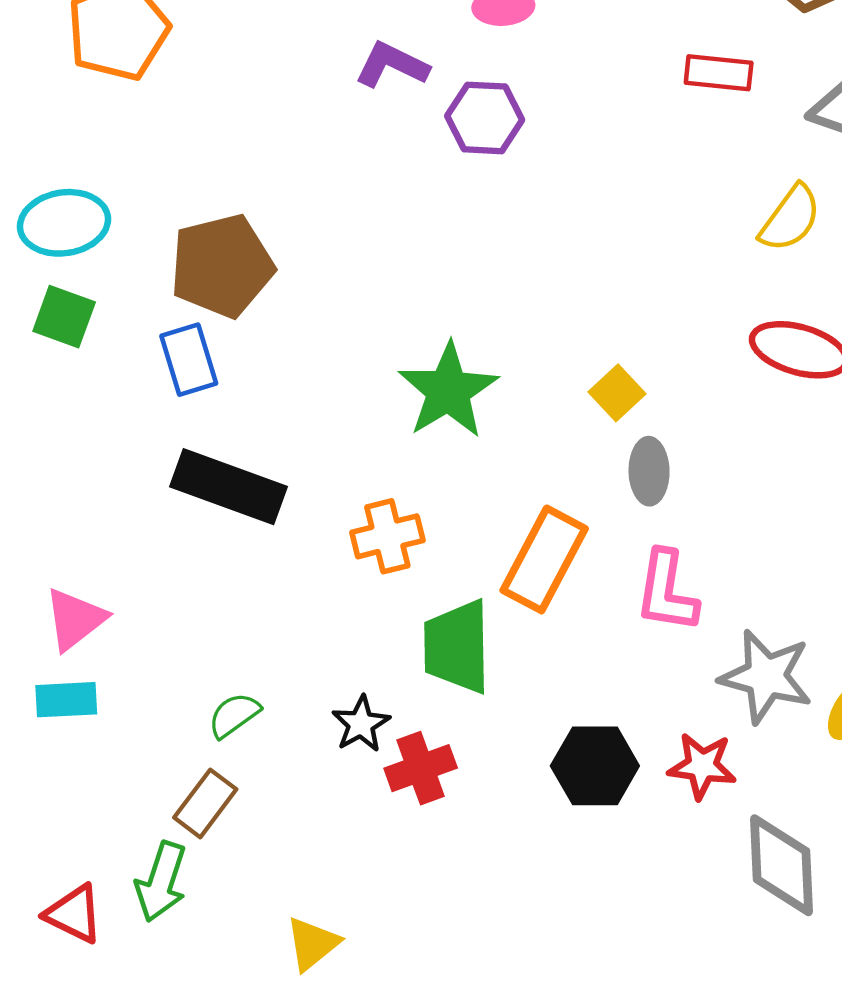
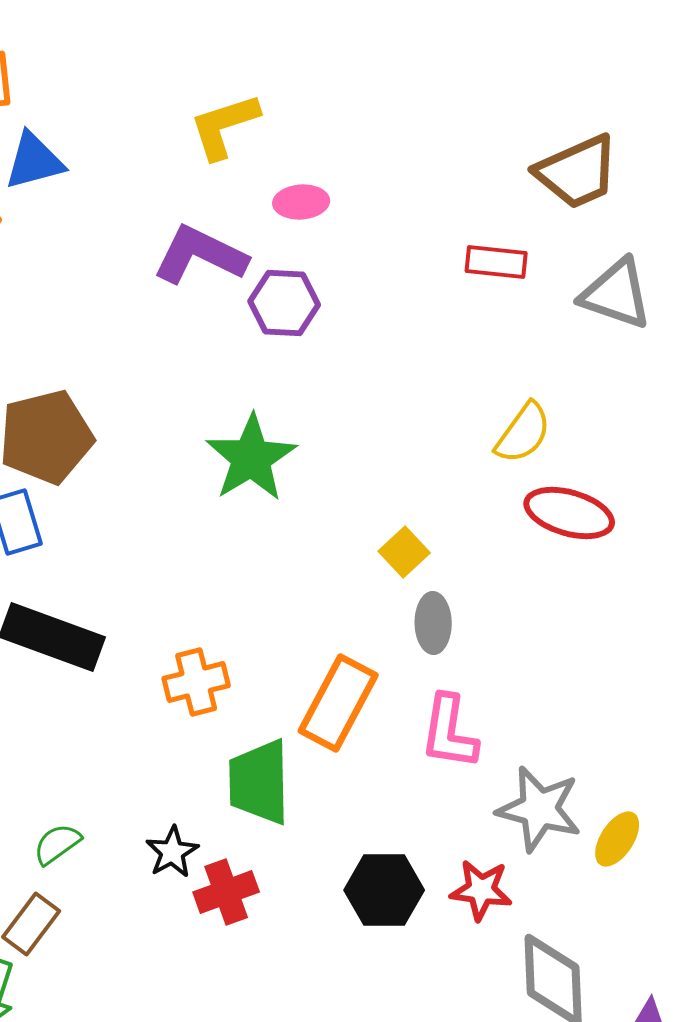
purple L-shape: (392, 65) -> (200, 255), size x1.4
yellow semicircle: (790, 218) -> (523, 433), moved
green star: (448, 391) -> (251, 458), moved

